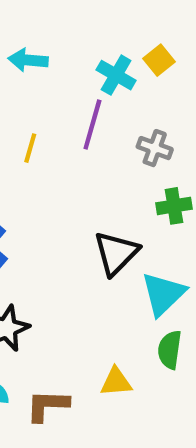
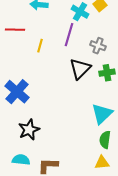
black triangle: (116, 253) -> (80, 69), moved
yellow triangle: (116, 382) -> (102, 163), moved

